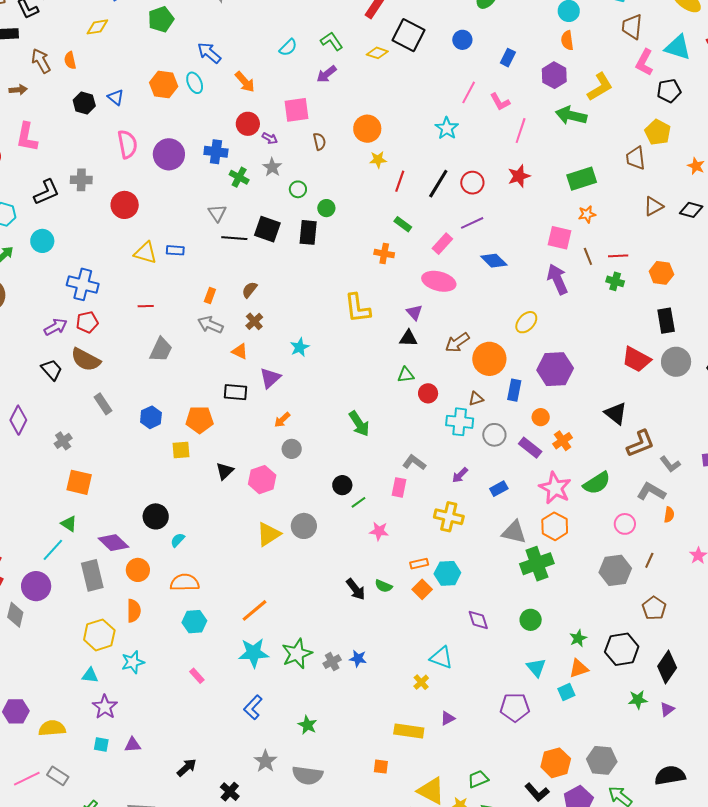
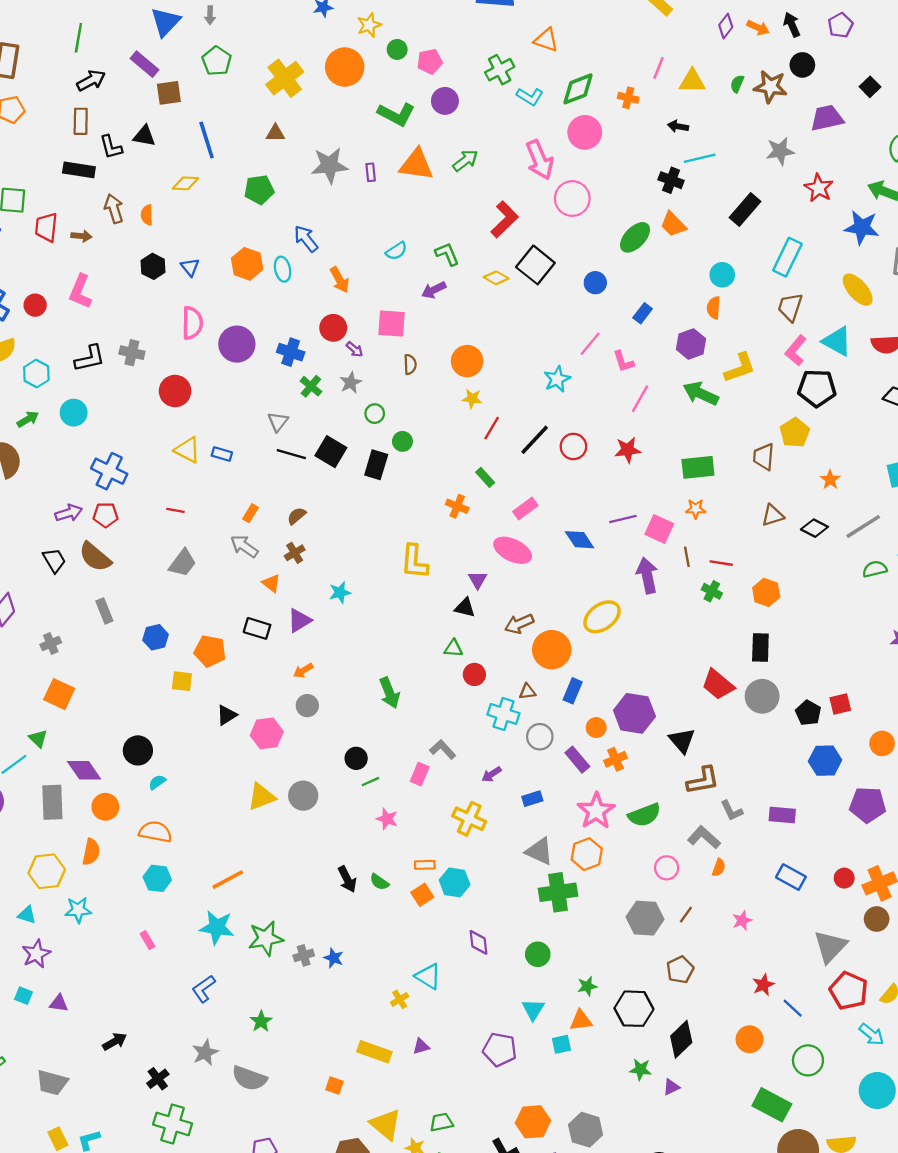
black pentagon: (669, 91) -> (817, 388), size x1.4
purple line: (472, 223) -> (623, 519), moved
yellow ellipse: (526, 322) -> (602, 617), size x1.4
purple hexagon: (555, 369) -> (634, 713), moved

